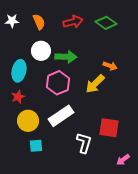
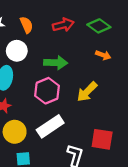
white circle: (41, 51) -> (17, 51), moved
orange arrow: (110, 66) -> (103, 55), moved

